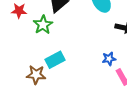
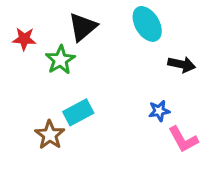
brown star: (36, 75) -> (50, 135), turned 30

